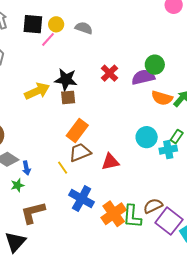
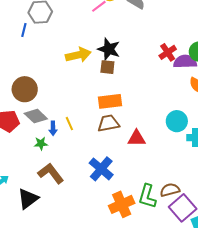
red cross: (109, 73) -> (168, 52), moved
orange rectangle: (77, 131) -> (110, 101), turned 35
yellow line: (63, 168) -> (69, 124), moved
brown L-shape: (33, 213) -> (51, 173), turned 56
orange cross: (114, 214) -> (122, 204), moved

